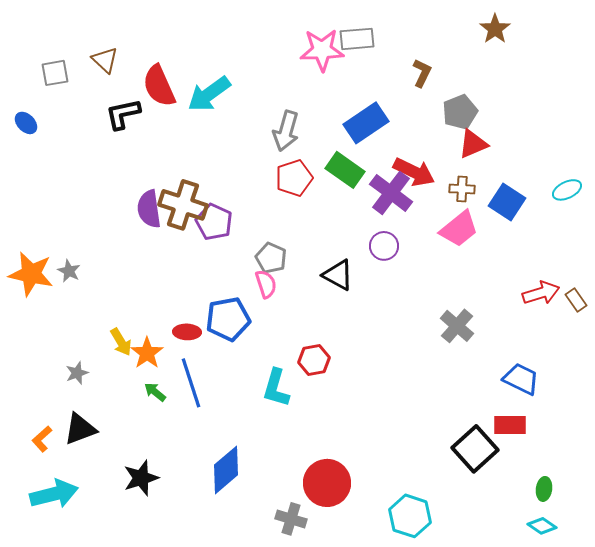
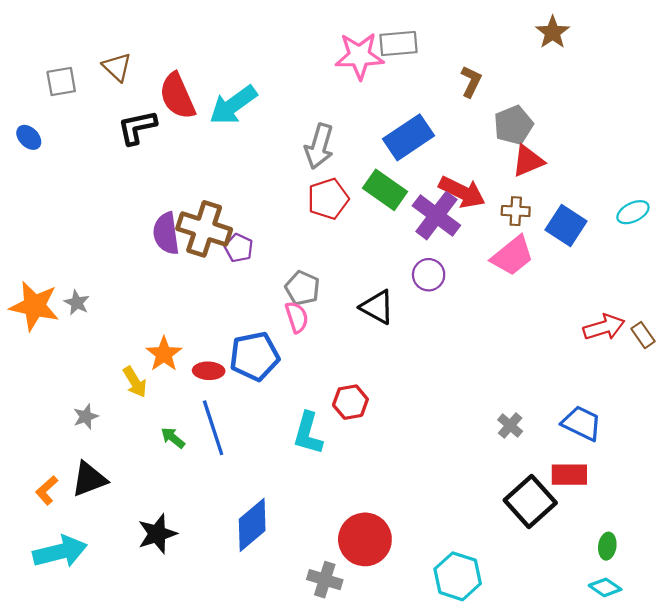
purple pentagon: (214, 222) -> (239, 248), size x0.7
gray cross: (457, 326) -> (510, 426), moved, size x0.7
orange star: (147, 353) -> (164, 354), moved

